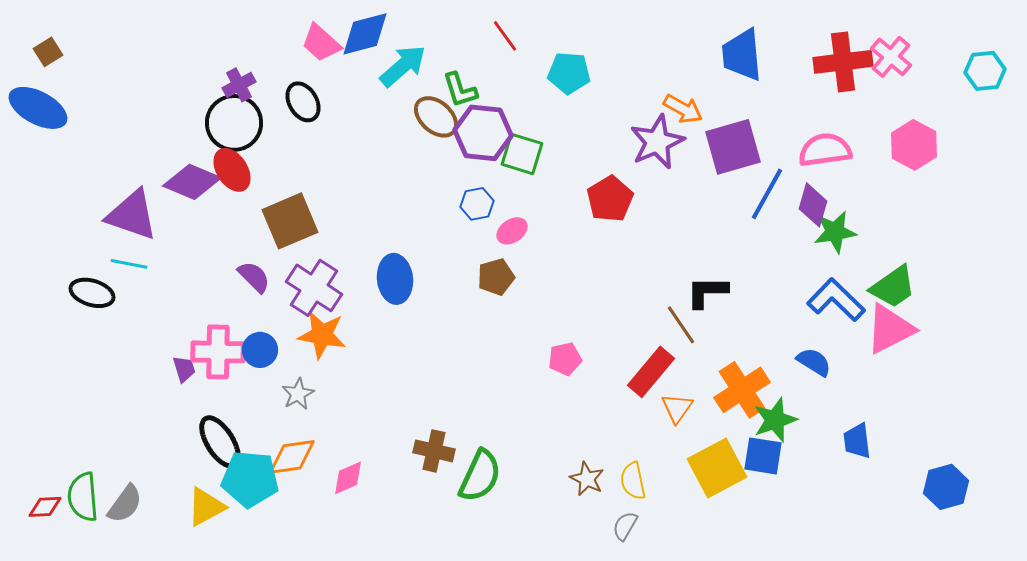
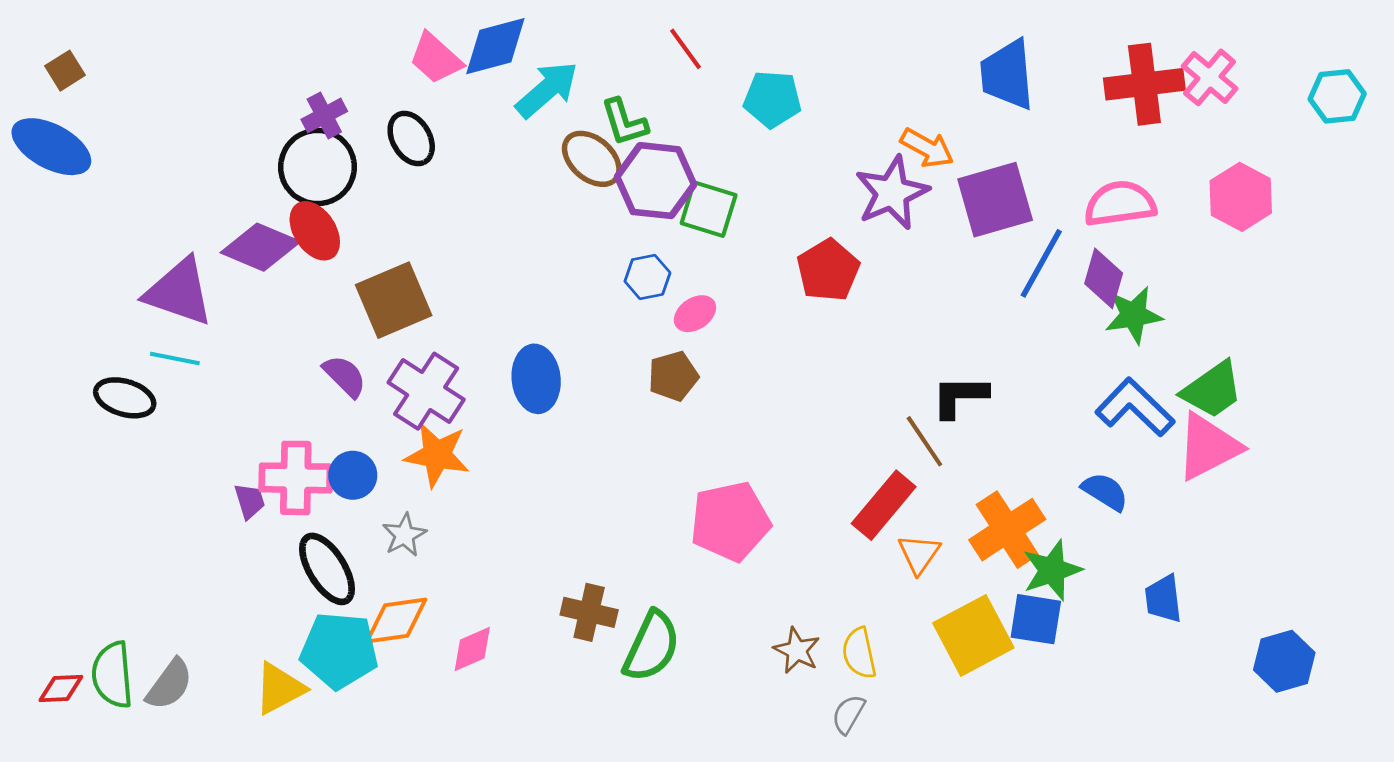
pink pentagon: (565, 359) -> (730, 521), moved, size x1.8
black ellipse: (220, 442) -> (327, 569), moved

